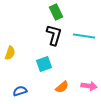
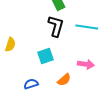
pink arrow: (89, 86) -> (86, 64), moved
blue semicircle: (20, 91) -> (31, 84), moved

